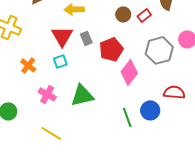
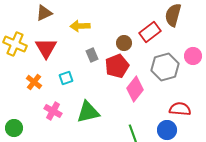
brown circle: (123, 14) -> (124, 43), moved
red rectangle: (144, 15) -> (150, 32), size x1.5
red triangle: (62, 36) -> (46, 48), moved
blue circle: (150, 110) -> (167, 130), moved

